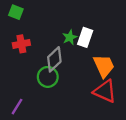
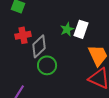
gray diamond: (54, 59) -> (39, 46), moved

